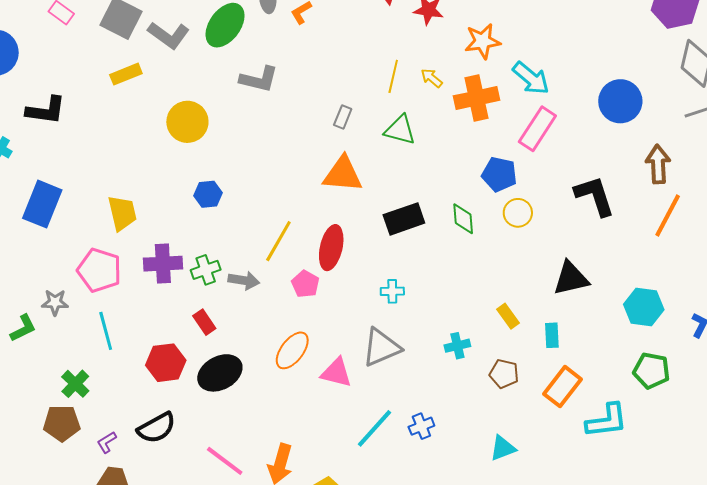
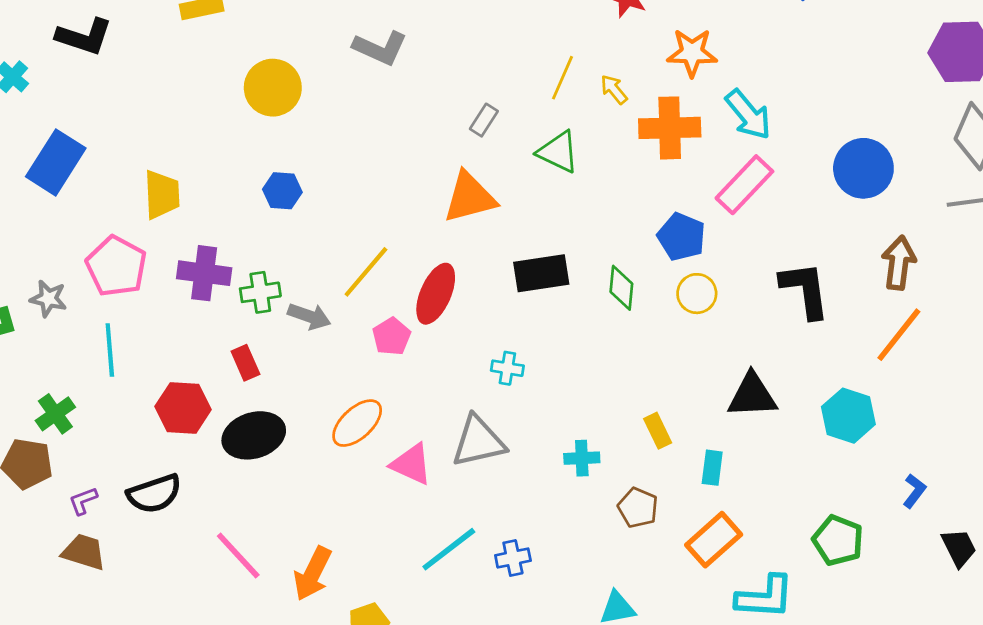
orange triangle: (343, 174) -> (470, 197), turned -30
cyan hexagon: (644, 307) -> (848, 416), moved

